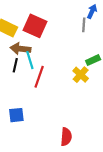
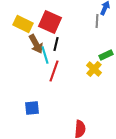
brown arrow: (21, 49) -> (36, 44), turned -126
black line: (15, 65) -> (56, 44), moved

